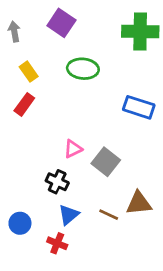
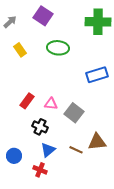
gray arrow: (14, 31) -> (10, 22), turned 56
red rectangle: (24, 104) -> (27, 101), moved
blue rectangle: (139, 107) -> (97, 75), turned -35
pink triangle: (73, 149) -> (51, 104), turned 32

